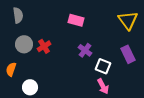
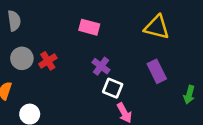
yellow triangle: (128, 20) -> (157, 27), turned -40
white square: (103, 66) -> (113, 88), moved

